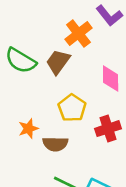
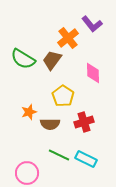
red cross: (108, 129) -> (84, 122), moved

